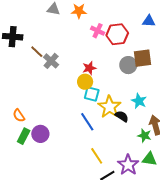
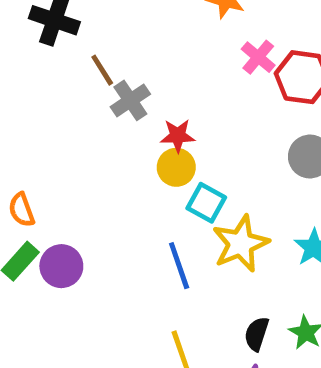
red star: (89, 68) -> (178, 136), moved
yellow circle: (85, 82) -> (176, 167), moved
black semicircle: (122, 116) -> (257, 334), moved, turned -120

